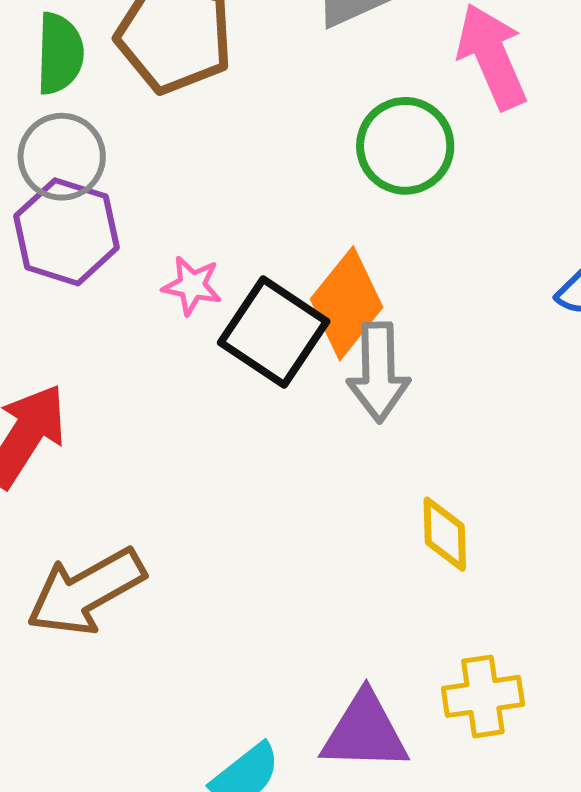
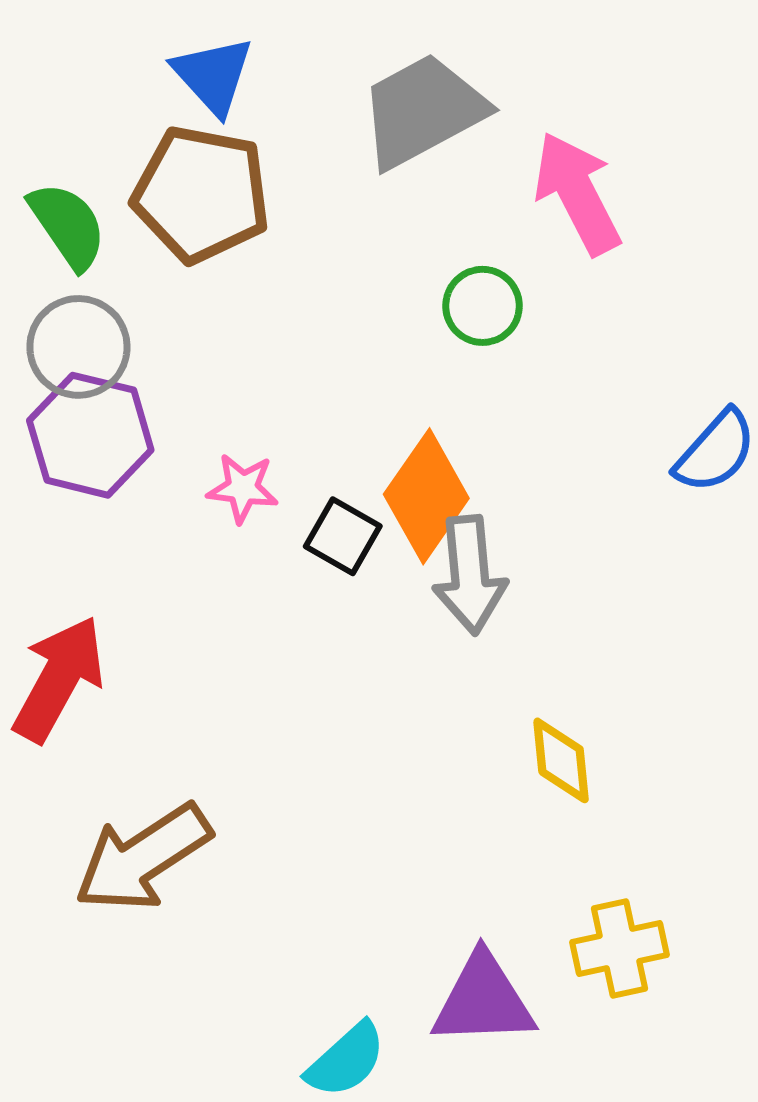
green semicircle: (60, 54) -> (68, 226), turned -32
green circle: (405, 146) -> (483, 306), size x0.7
black square: (274, 332) -> (343, 536), size x0.6

